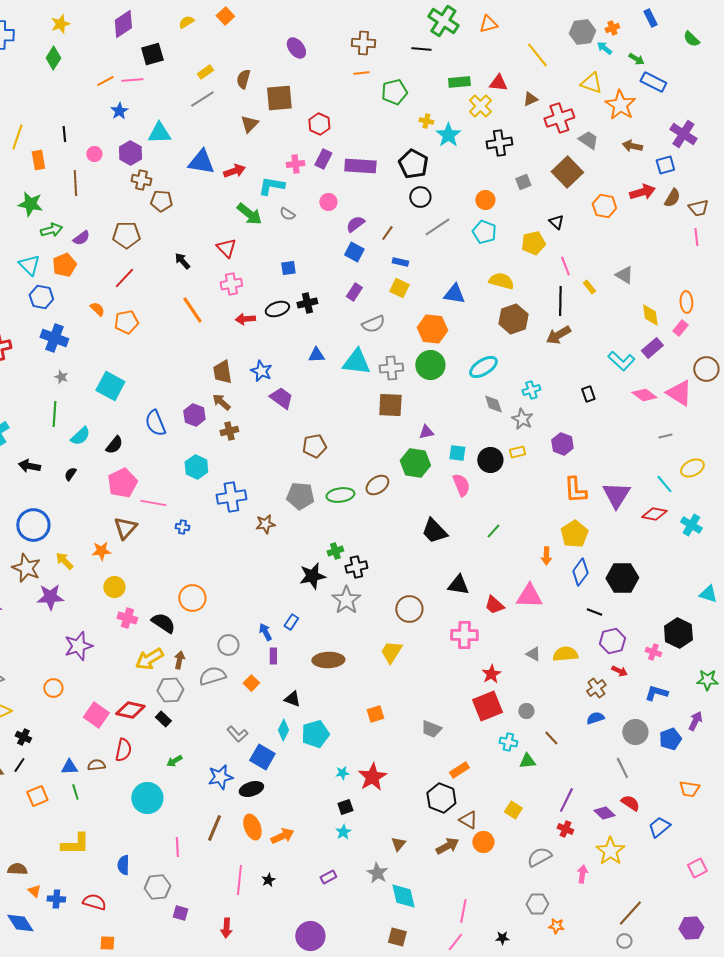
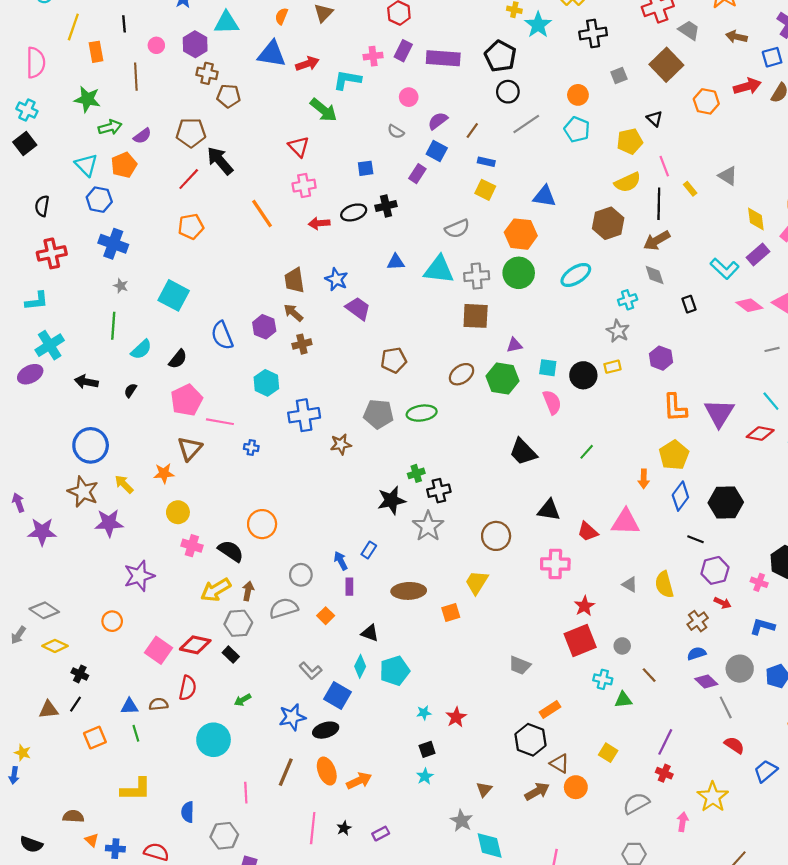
gray semicircle: (287, 214) -> (396, 132), moved
black arrow: (182, 261) -> (220, 161), moved, size x1.6
yellow semicircle: (501, 281) -> (628, 182), moved, turned 140
purple rectangle: (354, 292) -> (417, 174), moved
orange semicircle: (97, 309) -> (281, 16), moved, turned -112
gray diamond: (493, 404) -> (655, 275), moved
brown ellipse: (377, 485) -> (462, 374), moved
yellow semicircle: (565, 654) -> (664, 584), turned -100
orange square: (375, 714) -> (451, 613), moved
red star: (372, 777) -> (456, 717), size x0.7
purple diamond: (604, 813) -> (706, 682), moved
purple rectangle: (328, 877) -> (381, 834), moved

